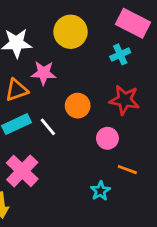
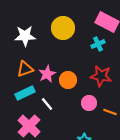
pink star: (44, 73) -> (47, 74), moved, turned -30
white line: (48, 127) -> (47, 104), moved
orange line: (127, 170) -> (110, 112), moved

